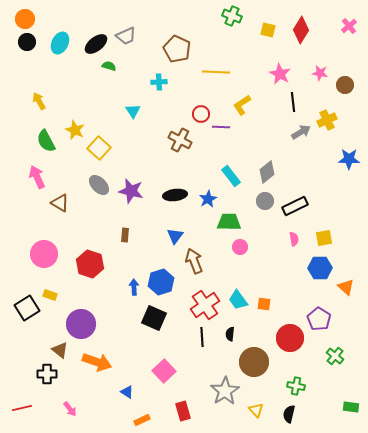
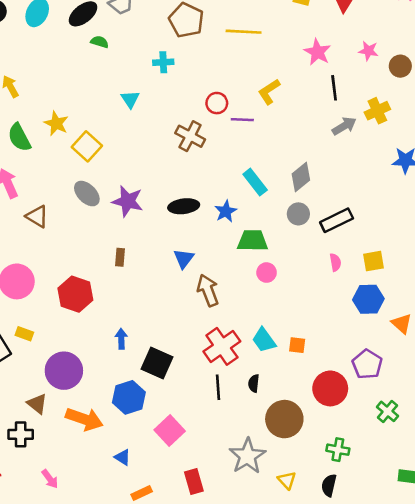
yellow line: (216, 72) -> (244, 32), moved
blue hexagon: (161, 282) -> (129, 397), moved
blue arrow: (134, 287) -> (121, 339), moved

